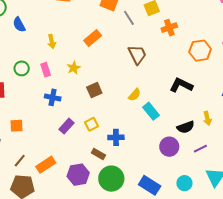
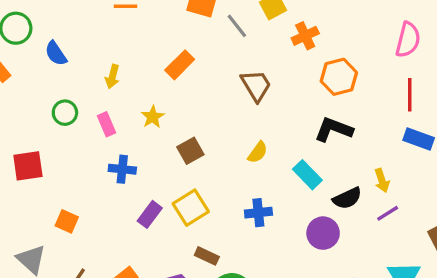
yellow arrow: (52, 41) -> (112, 77), turned 32
orange hexagon: (200, 51) -> (339, 77), moved
green circle: (22, 68) -> (65, 113), moved
cyan rectangle: (151, 111) -> (307, 175), moved
yellow square: (91, 124) -> (191, 208), size x1.5
orange square: (16, 126) -> (67, 221), turned 32
blue cross: (116, 137) -> (258, 213), moved
purple line: (200, 149) -> (388, 213), moved

